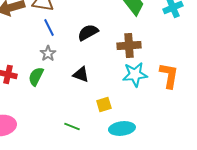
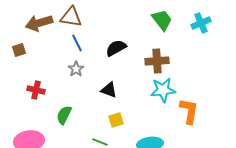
orange L-shape: (169, 75) -> (189, 111), moved
green semicircle: (36, 76) -> (64, 115), moved
yellow square: (104, 104) -> (116, 120), moved

